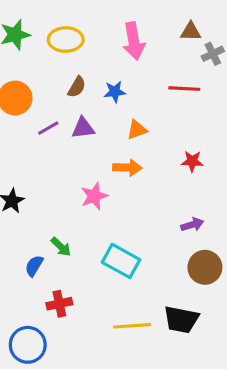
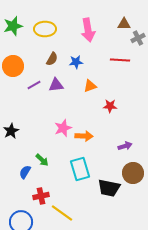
red star: (192, 161) -> (110, 106), moved
orange arrow: (127, 168) -> (84, 136), moved
cyan rectangle: (121, 261) -> (80, 169), turned 45
black trapezoid: (181, 320) -> (109, 188), moved
yellow line: (132, 326) -> (62, 213), moved, turned 40

